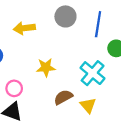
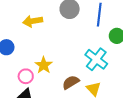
yellow star: (46, 67) -> (44, 65), moved, turned -30

